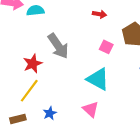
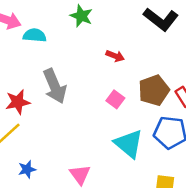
cyan triangle: (98, 79) -> (129, 144), moved

